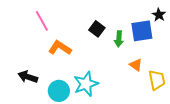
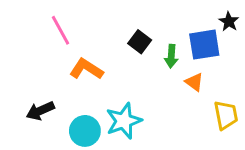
orange triangle: (136, 65) -> (194, 82), moved
black arrow: (28, 77) -> (40, 111), turned -42

